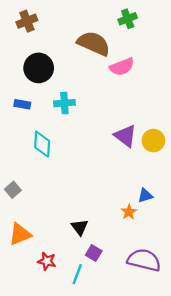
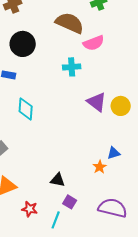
cyan cross: (64, 103) -> (72, 67), moved
black triangle: (80, 227) -> (58, 180), turned -42

